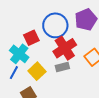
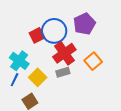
red square: (31, 38) -> (37, 35), moved

